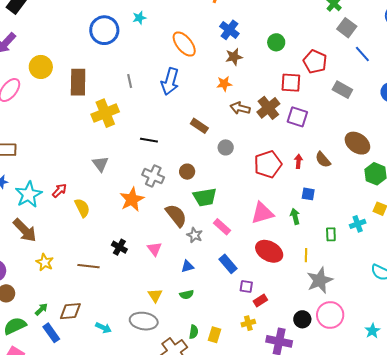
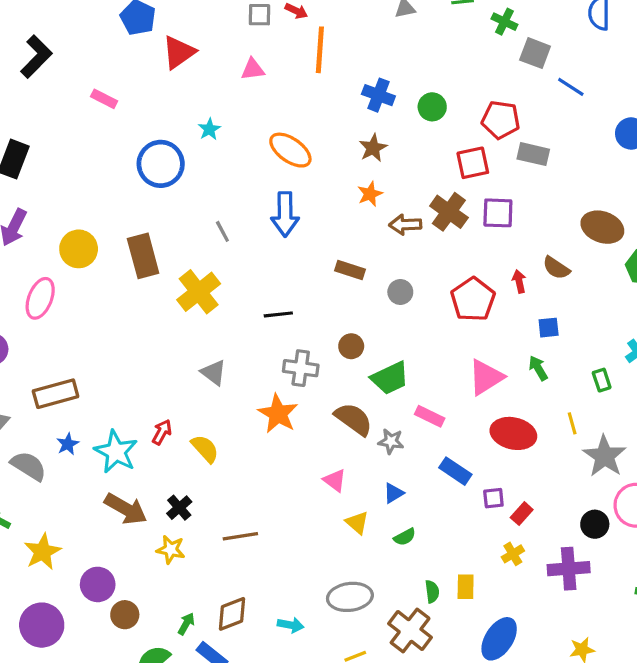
blue cross: (229, 30) -> (378, 95), moved
gray rectangle: (342, 90) -> (533, 154), moved
black cross: (119, 247) -> (179, 508), moved, turned 35
yellow triangle: (155, 295) -> (357, 523), moved

